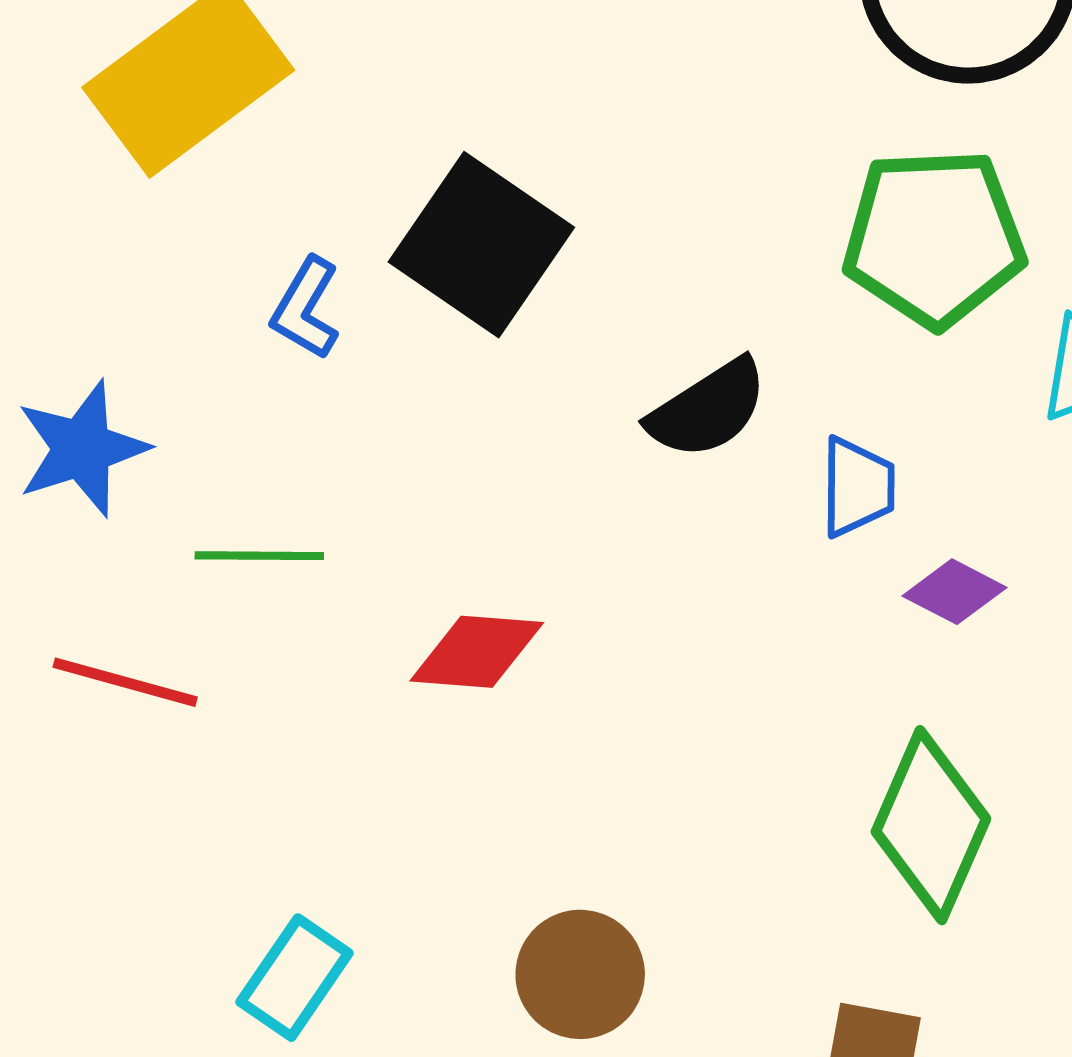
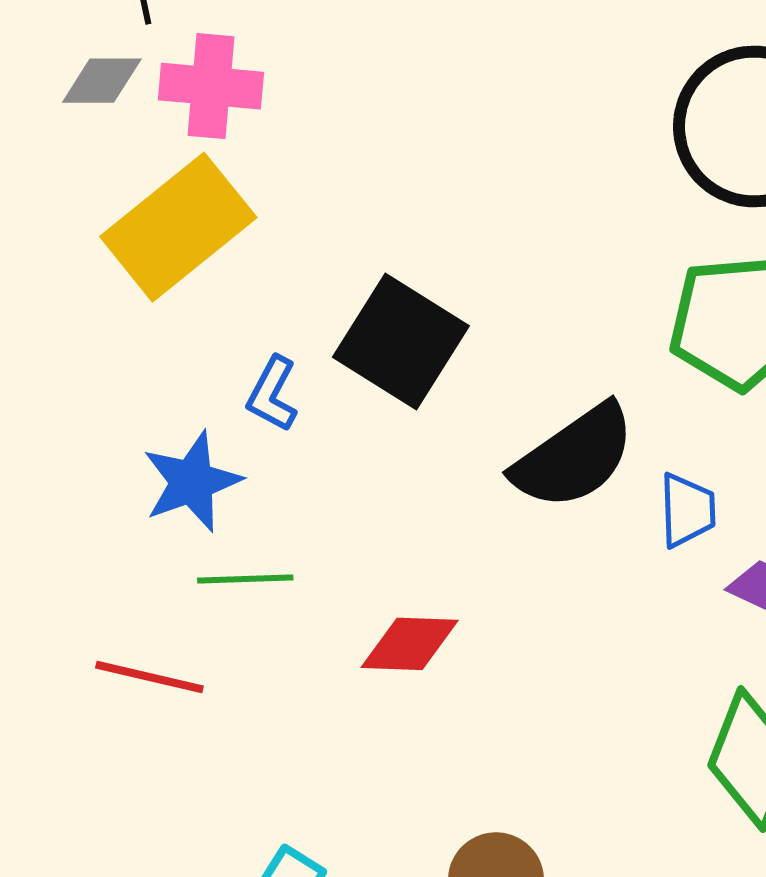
black semicircle: (708, 409) -> (574, 457), size x1.4
blue star: (82, 449) -> (192, 482), moved

